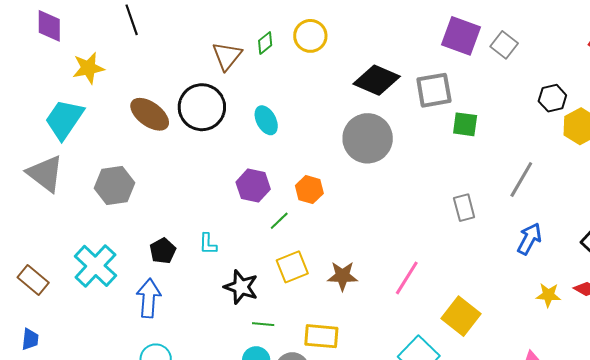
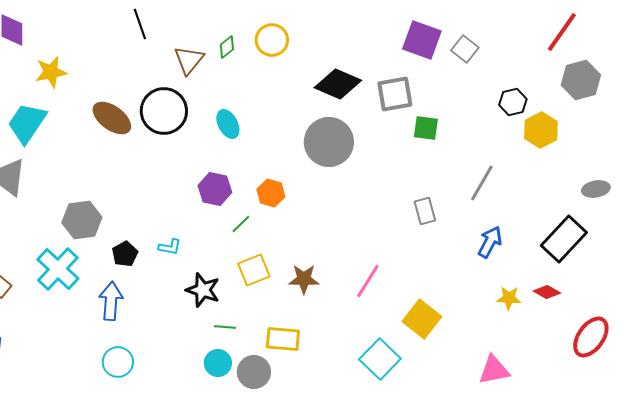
black line: (132, 20) -> (140, 24), moved
gray hexagon: (114, 186) -> (82, 220), moved
cyan L-shape: (208, 244) -> (170, 247), turned -80

